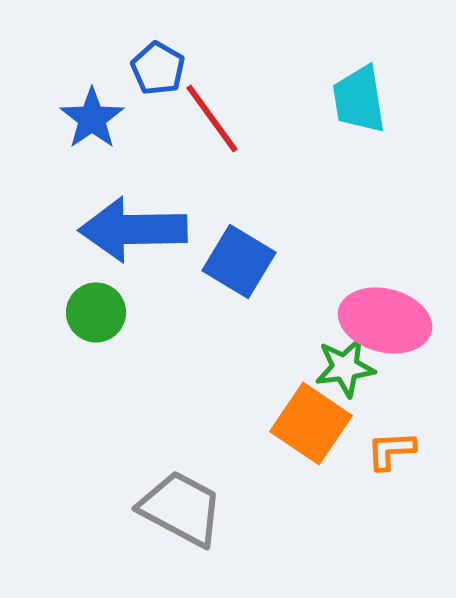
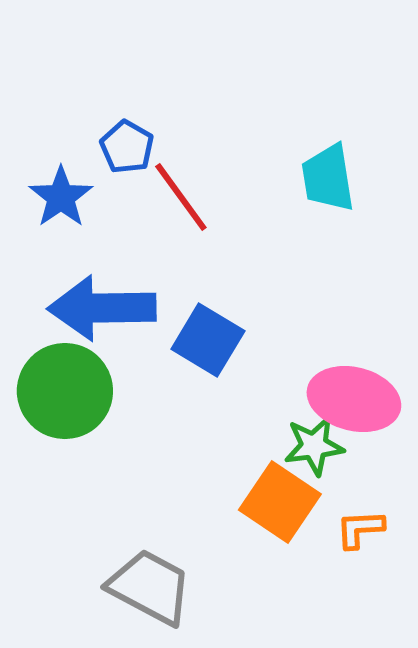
green circle: (96, 312) -> (65, 391), size x1.6

